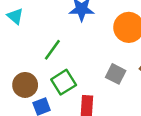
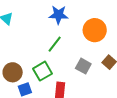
green line: (52, 50) -> (55, 44), moved

